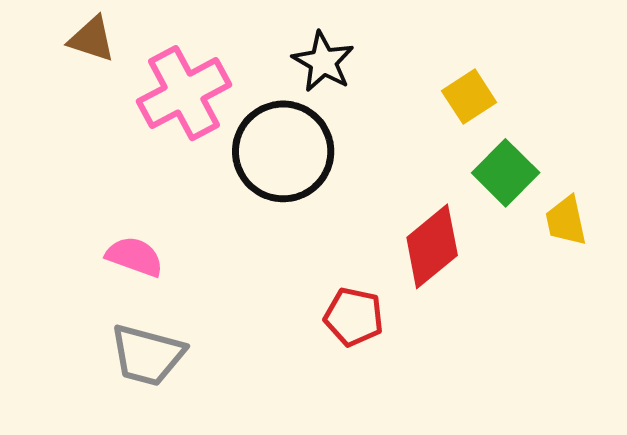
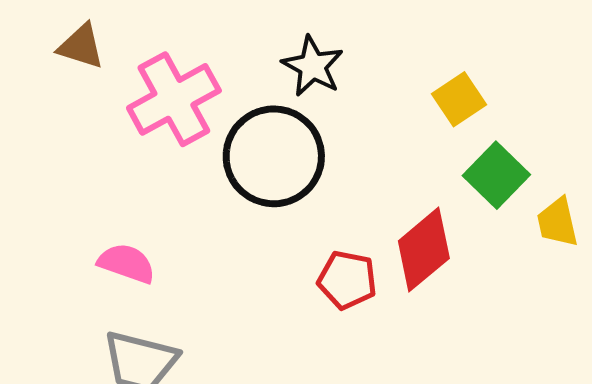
red pentagon: (354, 317) -> (347, 280), moved

